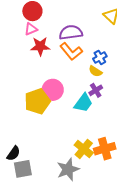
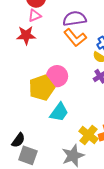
red star: (40, 46) -> (26, 35), moved
cyan trapezoid: (83, 103) -> (59, 112), moved
gray square: (23, 169) -> (28, 155), turned 30

